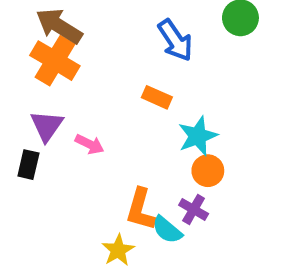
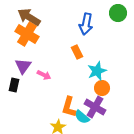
blue arrow: (175, 40) -> (86, 24), turned 45
orange rectangle: (157, 97) -> (77, 52), turned 40
purple cross: (194, 209) -> (95, 107), size x1.5

